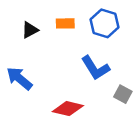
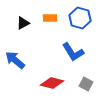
gray square: (123, 94) -> (86, 84), moved

